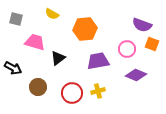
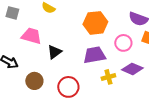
orange hexagon: (85, 29) -> (95, 23), moved
yellow cross: (98, 91) -> (108, 77), moved

